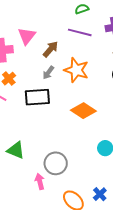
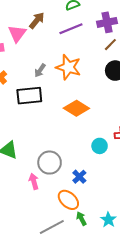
purple line: (80, 32) -> (71, 29), turned -35
brown arrow: (51, 49) -> (37, 20), moved
blue cross: (100, 194) -> (79, 177), moved

